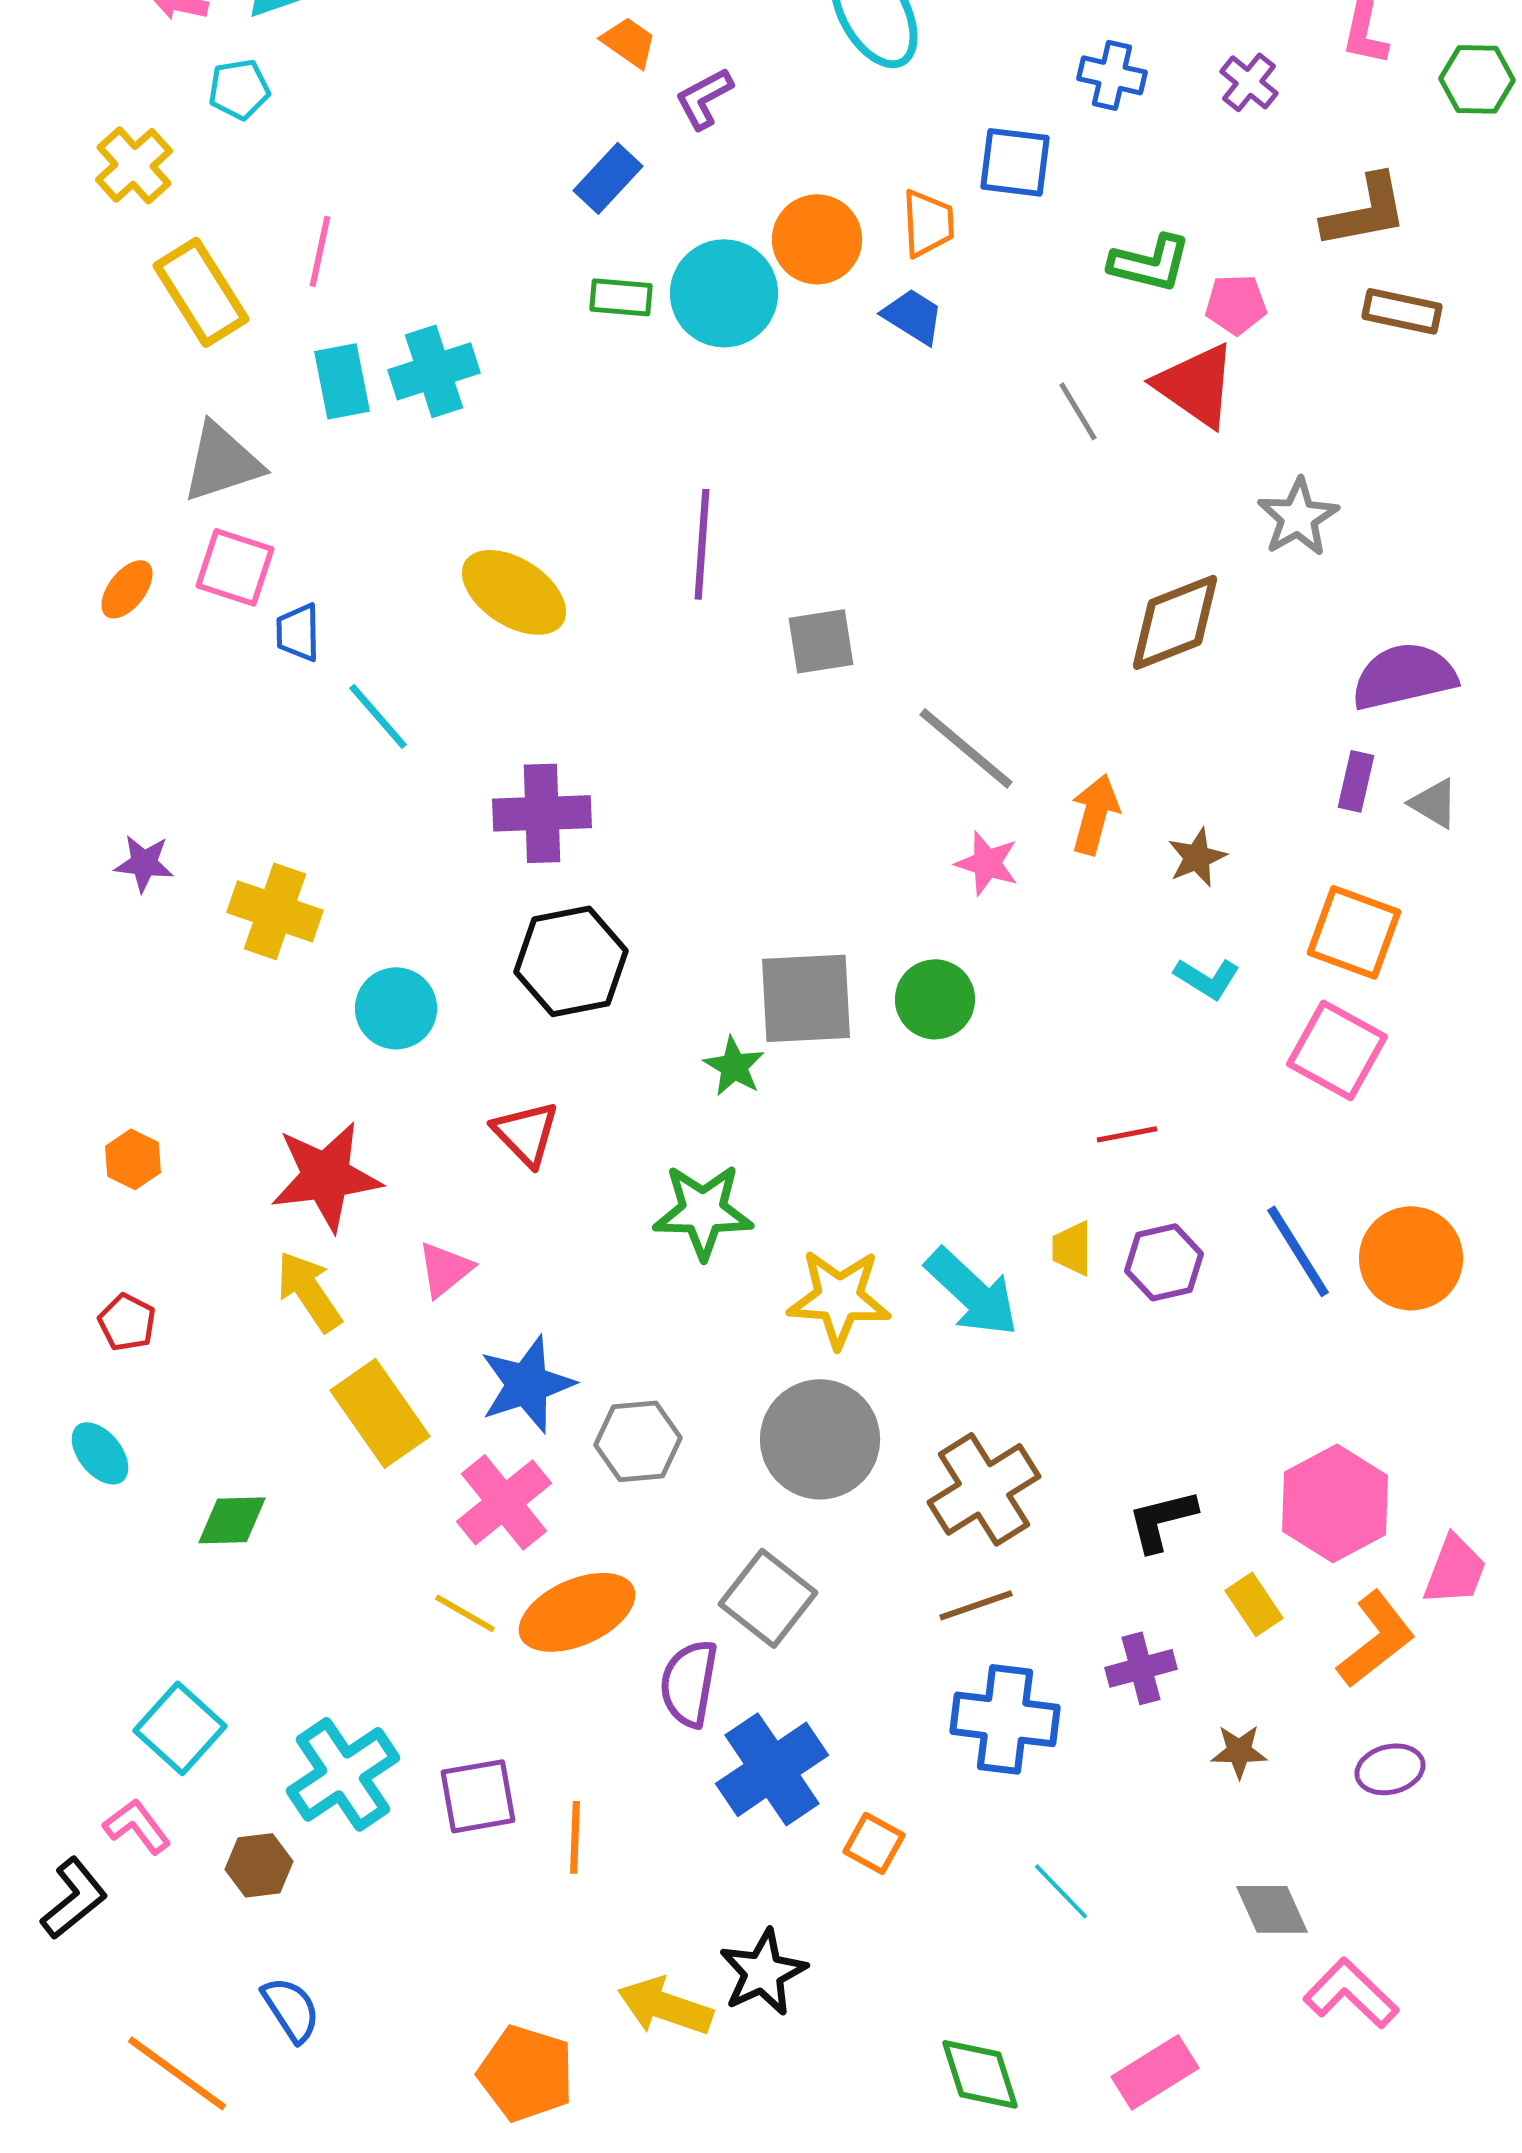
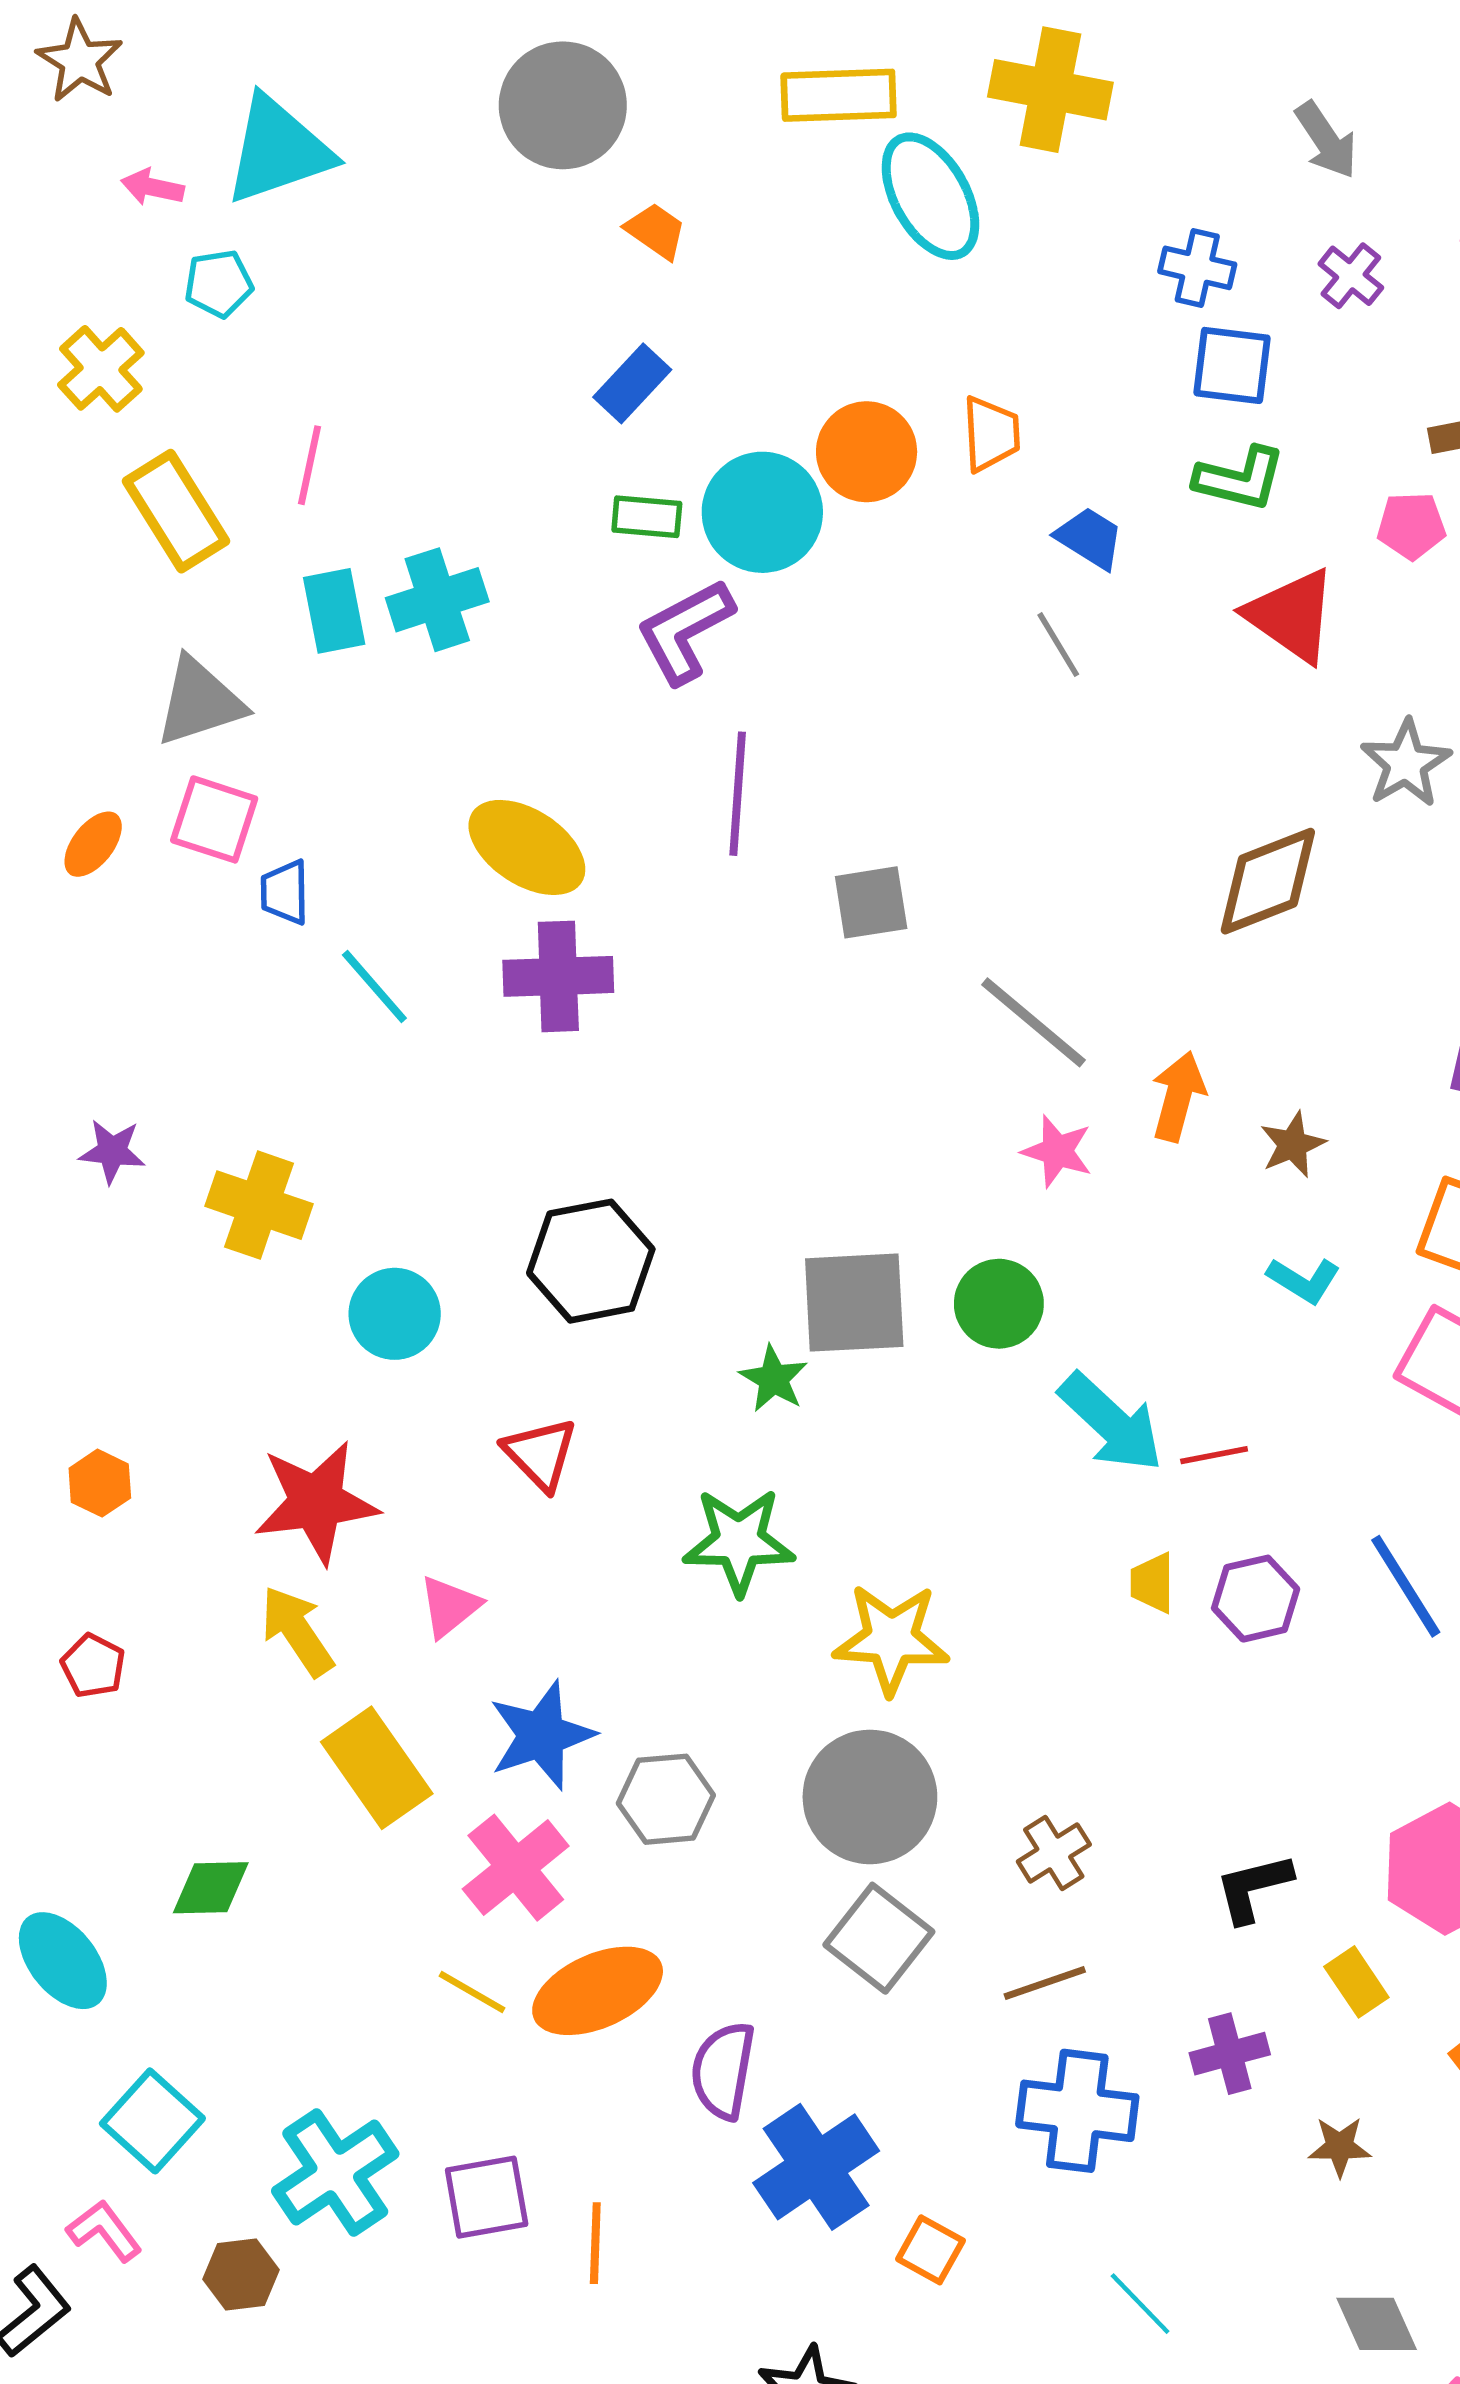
purple L-shape: (704, 98) -> (685, 631), moved, size x1.5
blue square: (1015, 162) -> (1232, 365), moved
pink pentagon: (1236, 304) -> (1411, 526), moved
blue trapezoid: (913, 316) -> (1090, 538), moved
gray line: (1078, 411) -> (1058, 645), moved
purple cross: (542, 813) -> (558, 976), moved
cyan arrow: (972, 1292) -> (1111, 1423), moved
cyan ellipse: (100, 1453) -> (63, 1961), moved, size x1.4
brown cross: (984, 1489) -> (1054, 1853), size x0.6
gray square: (768, 1598) -> (879, 1938), moved

